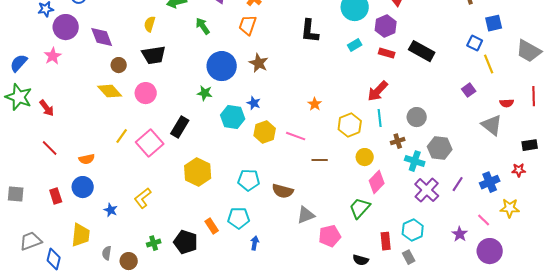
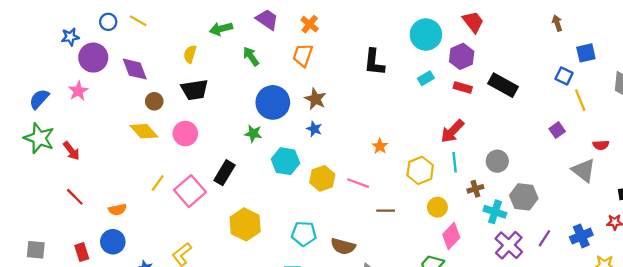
blue star: (254, 103) -> (314, 129), moved

